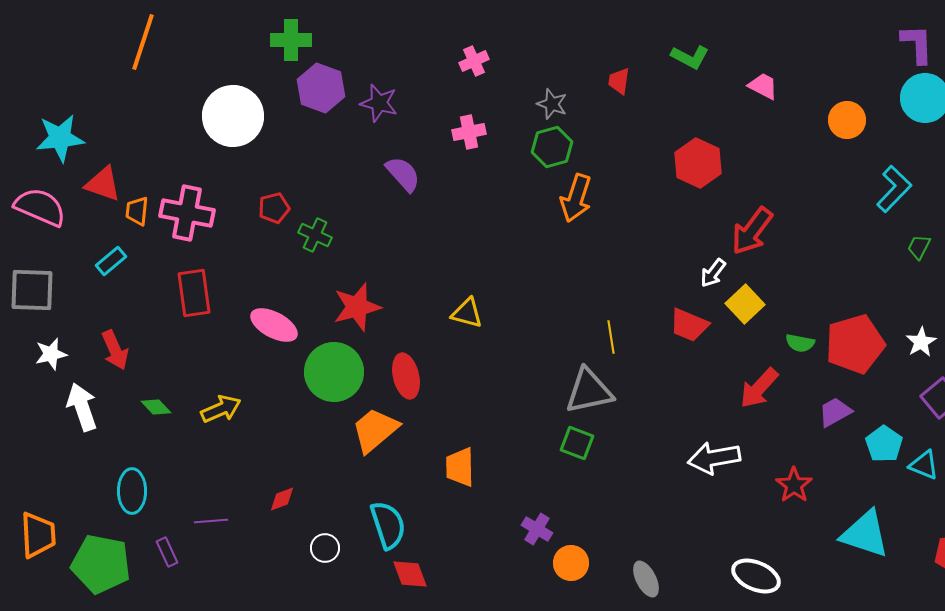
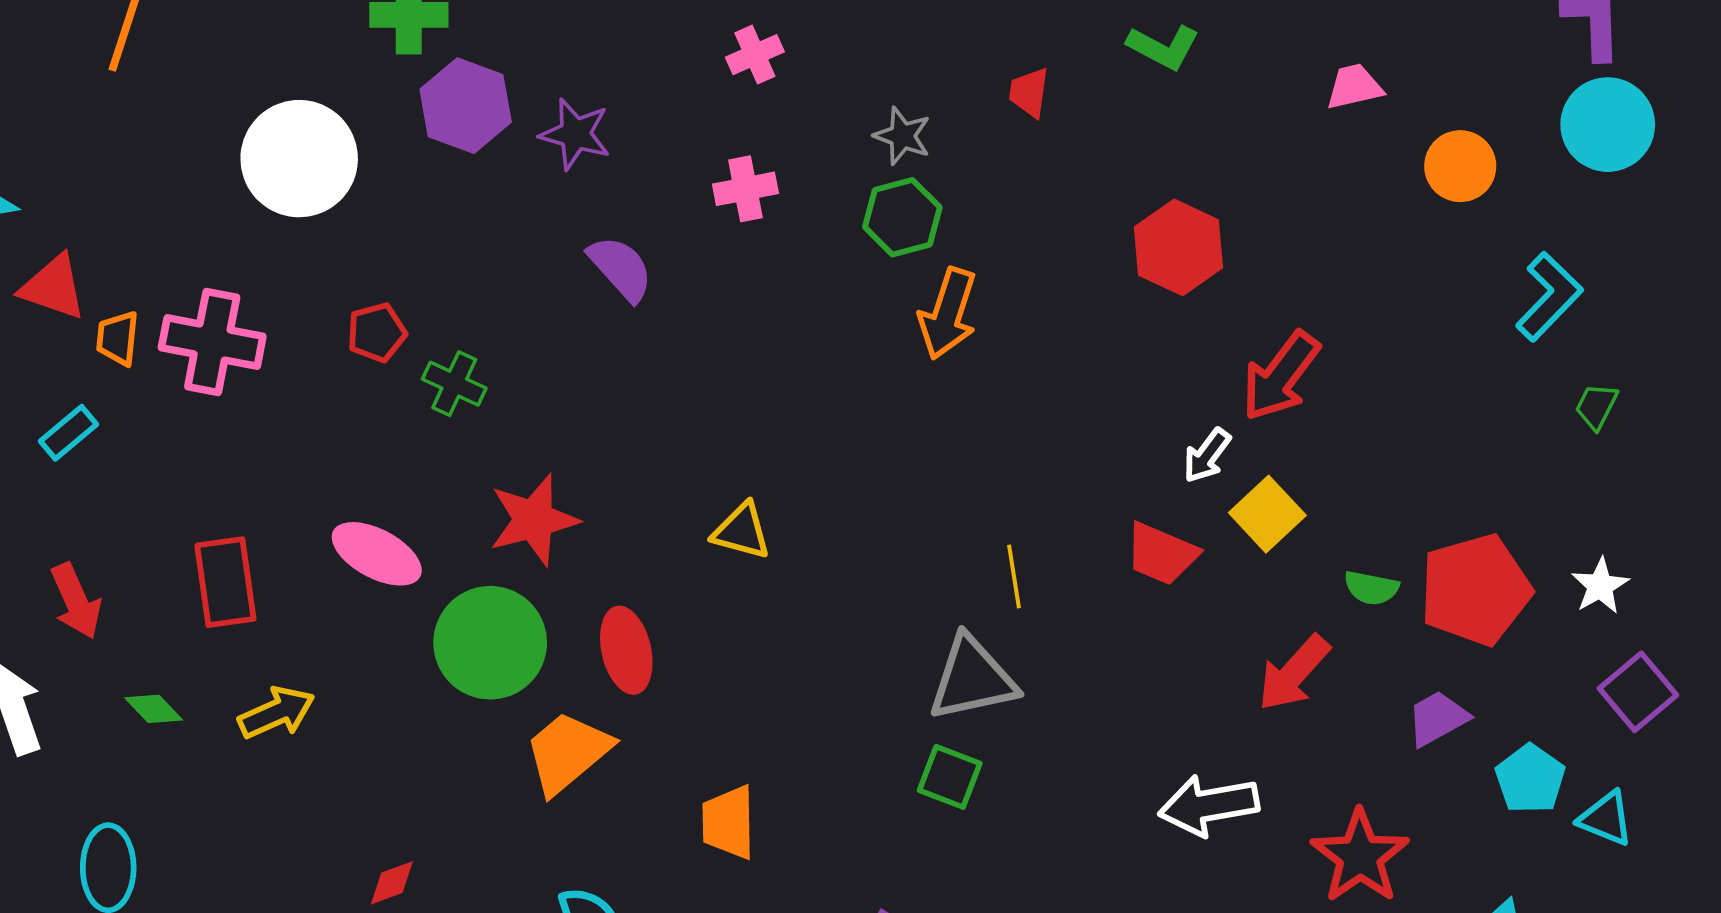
pink trapezoid: (763, 86) -> (1354, 87), moved, turned -40
red rectangle: (194, 293) -> (225, 582), moved
red star: (794, 485) -> (1360, 856), size x1.4

